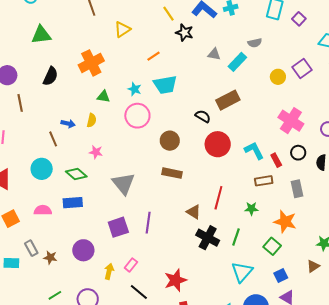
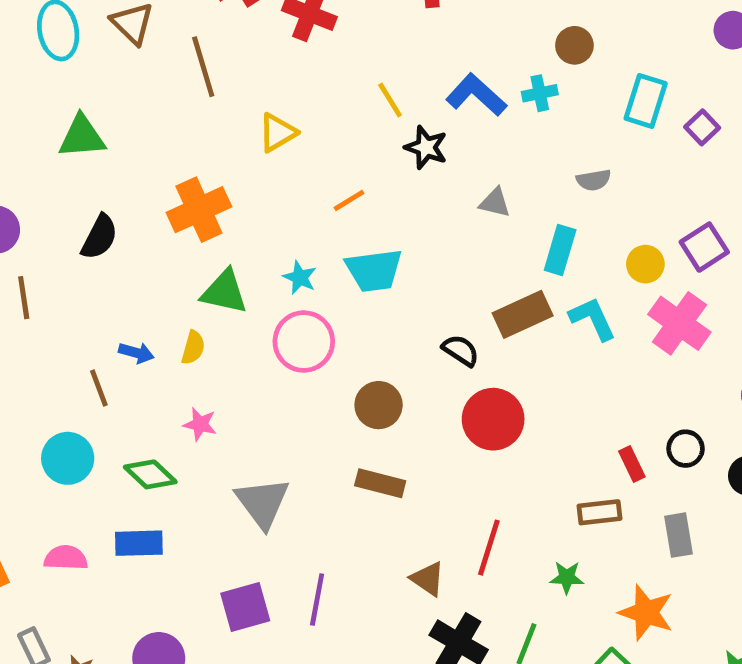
cyan rectangle: (237, 62) -> (560, 250), moved, turned -30
green triangle: (103, 97) -> (224, 292), size x1.5
pink cross: (291, 121) -> (679, 323), moved
cyan L-shape: (254, 151) -> (593, 319), moved

